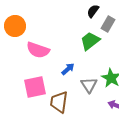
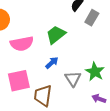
green trapezoid: (90, 41) -> (56, 35), moved
pink semicircle: (38, 50) -> (22, 44), turned -30

